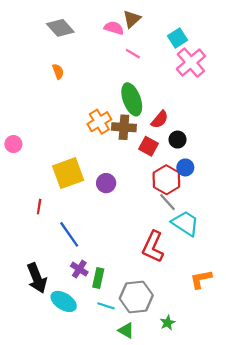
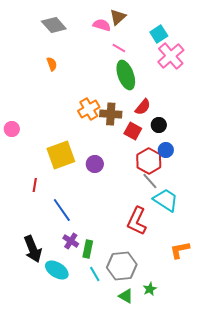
green ellipse: (132, 99) -> (126, 75), moved
cyan line: (106, 306) -> (95, 274), turned 42
green triangle: (126, 330) -> (126, 296), moved

